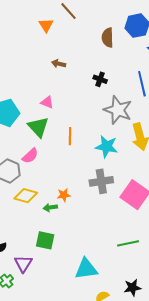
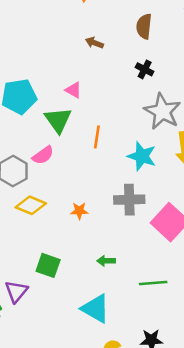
brown semicircle: (108, 38) -> (144, 26), moved
green arrow: (50, 208) -> (106, 261), moved
cyan triangle: (86, 269) -> (95, 309), turned 30

